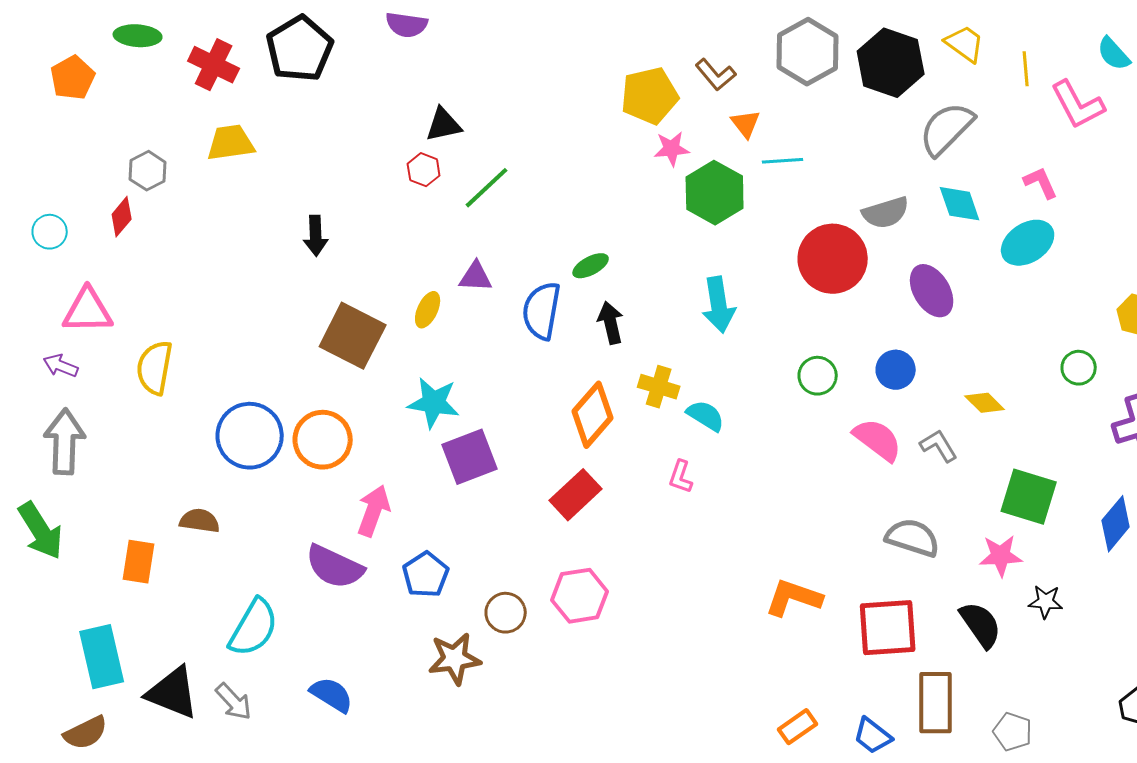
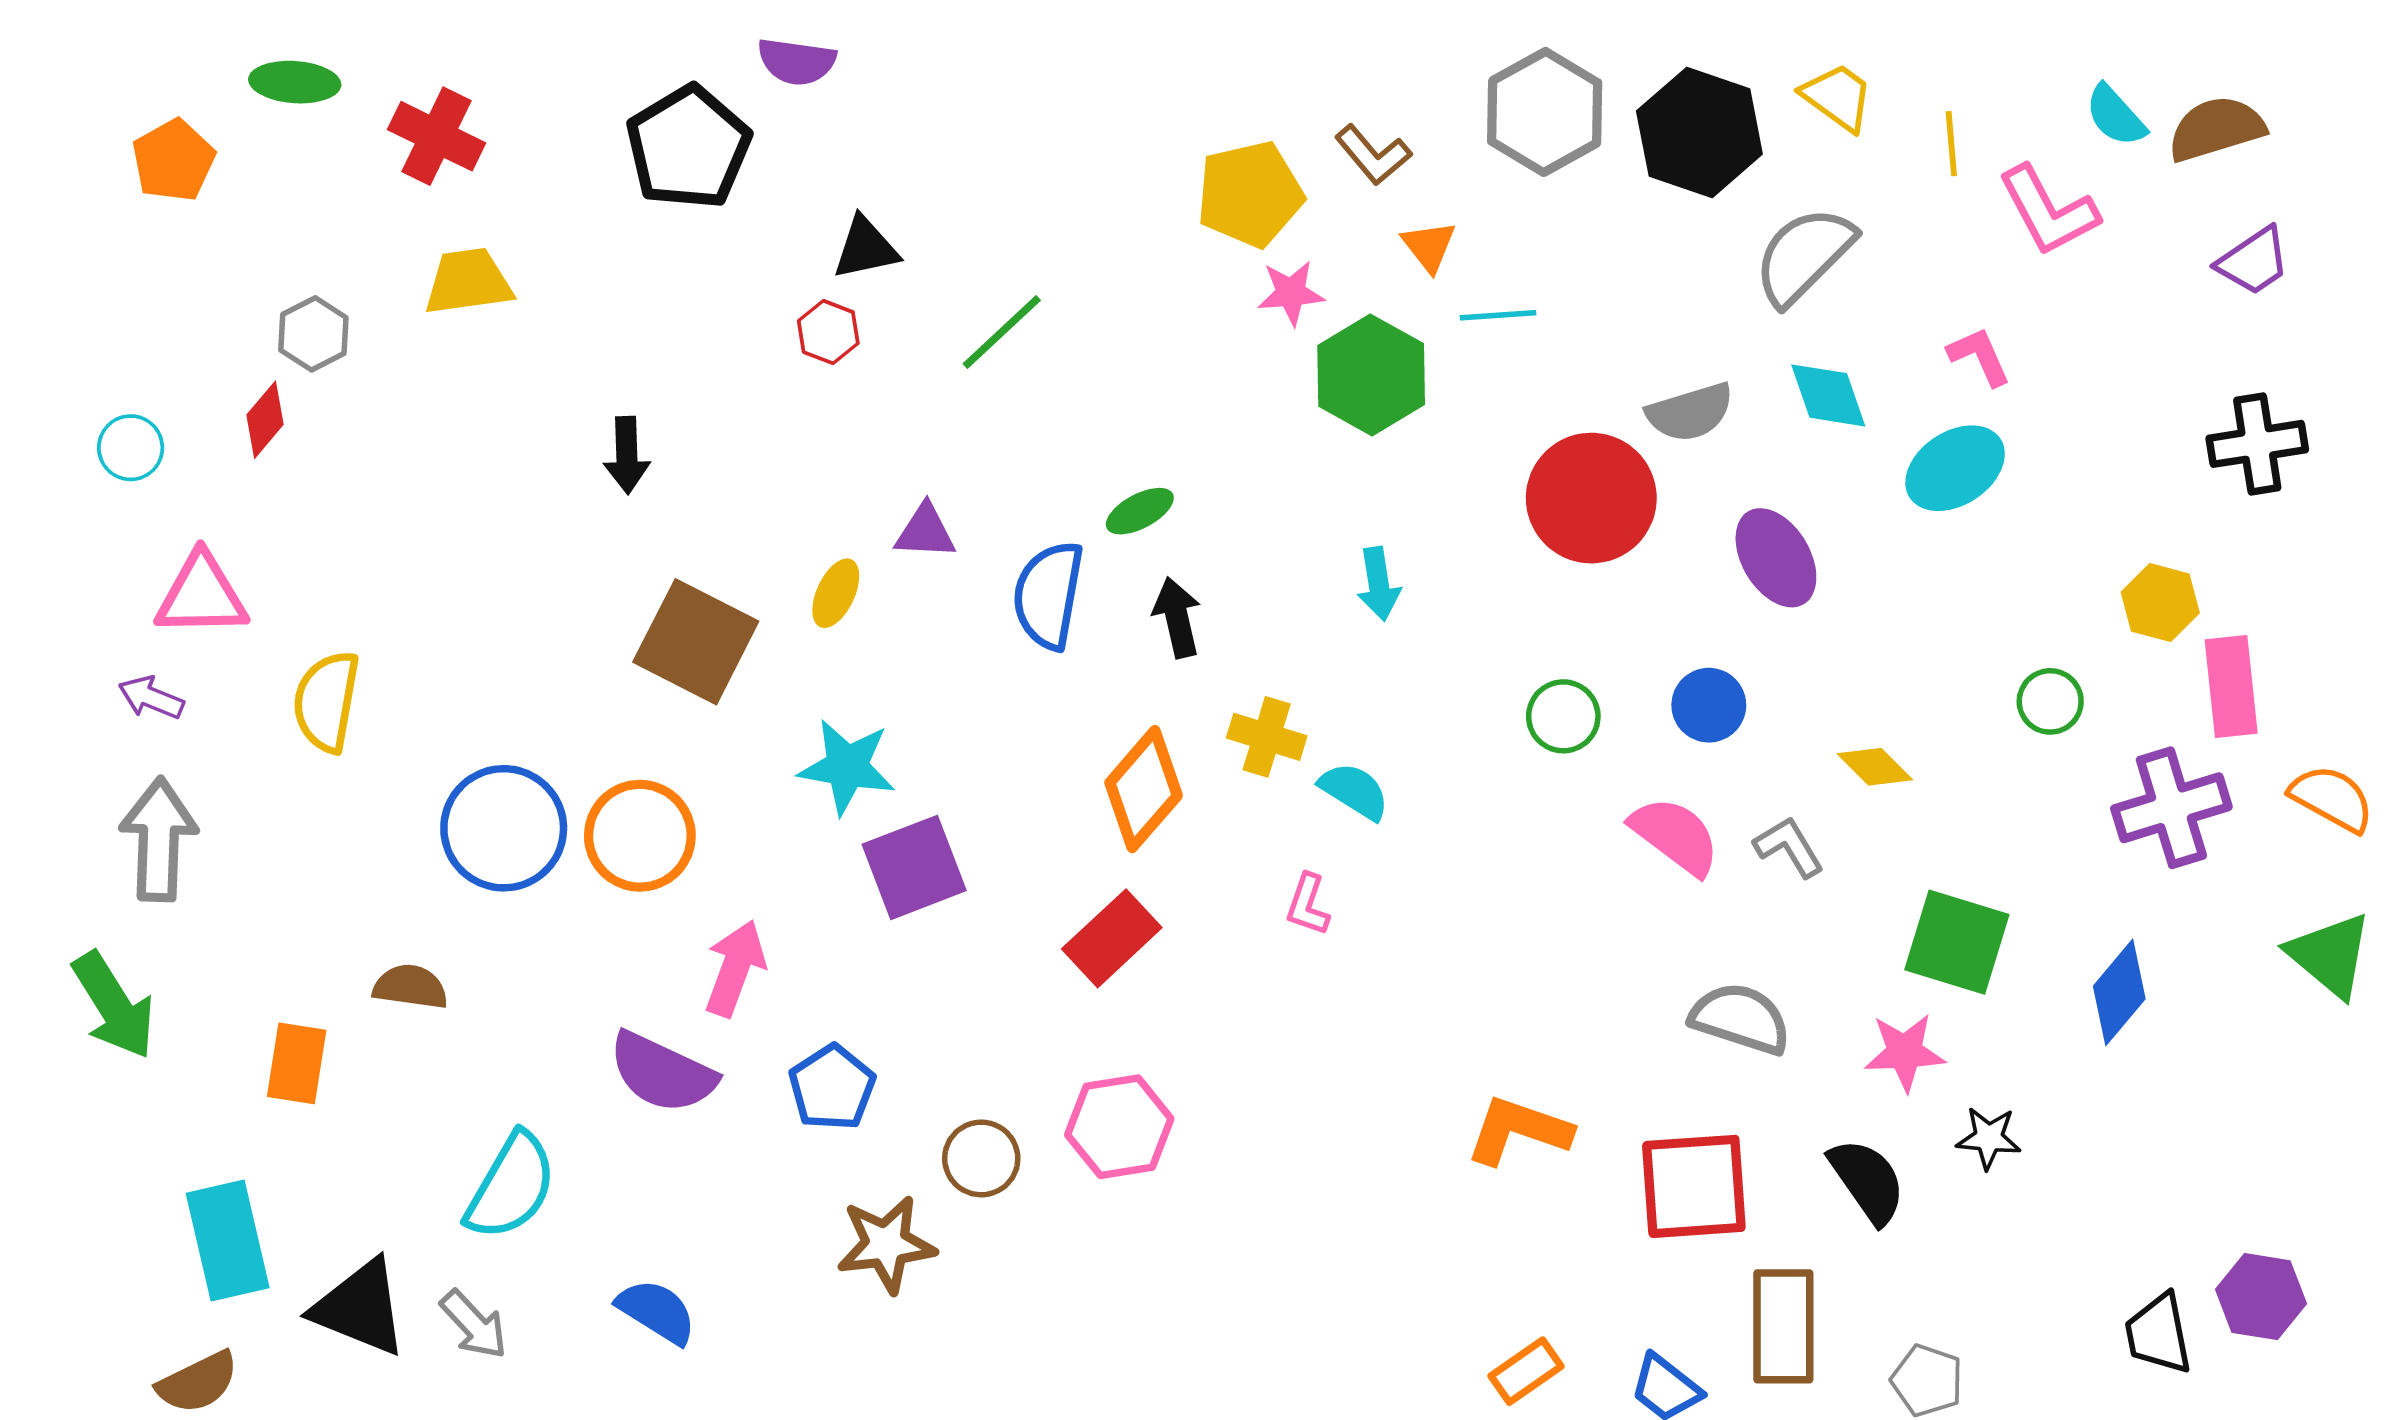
black pentagon: (300, 49) -> (688, 147), moved
green line: (487, 188) -> (1002, 332), moved
cyan arrow: (719, 305) -> (1379, 584), size x0.7

